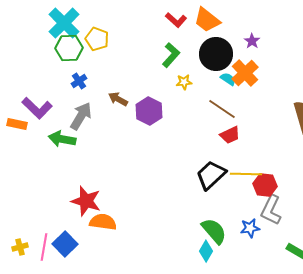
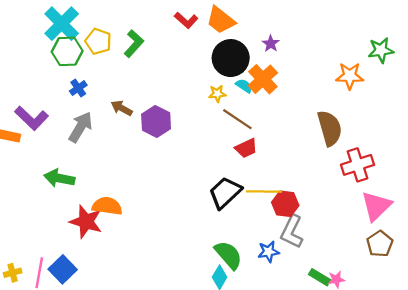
green L-shape: (171, 55) -> (134, 44), moved
yellow star: (184, 82) -> (217, 94), moved
green arrow: (62, 139) -> (59, 178), moved
orange semicircle: (103, 222) -> (107, 206), moved

